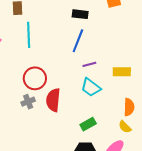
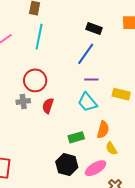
red semicircle: (53, 100) -> (48, 106), size x0.7
orange semicircle: (129, 107) -> (103, 130), moved

